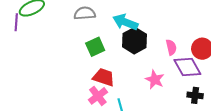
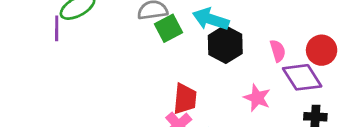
green square: (95, 47) -> (168, 28), moved
red trapezoid: (104, 77) -> (185, 99), turned 80

